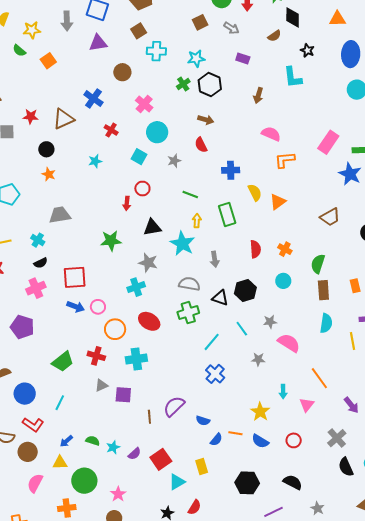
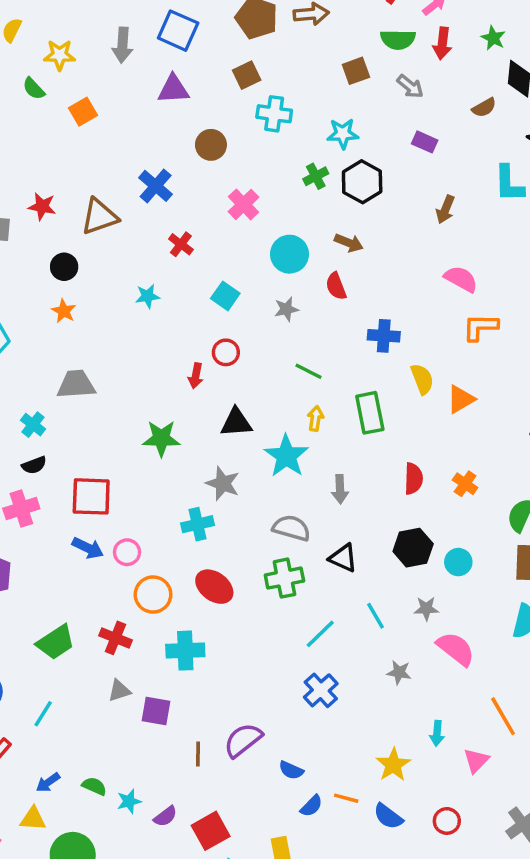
cyan circle: (157, 132) -> (290, 254), moved
cyan circle: (283, 281) -> (458, 562), moved
black hexagon: (245, 290) -> (413, 548), moved

